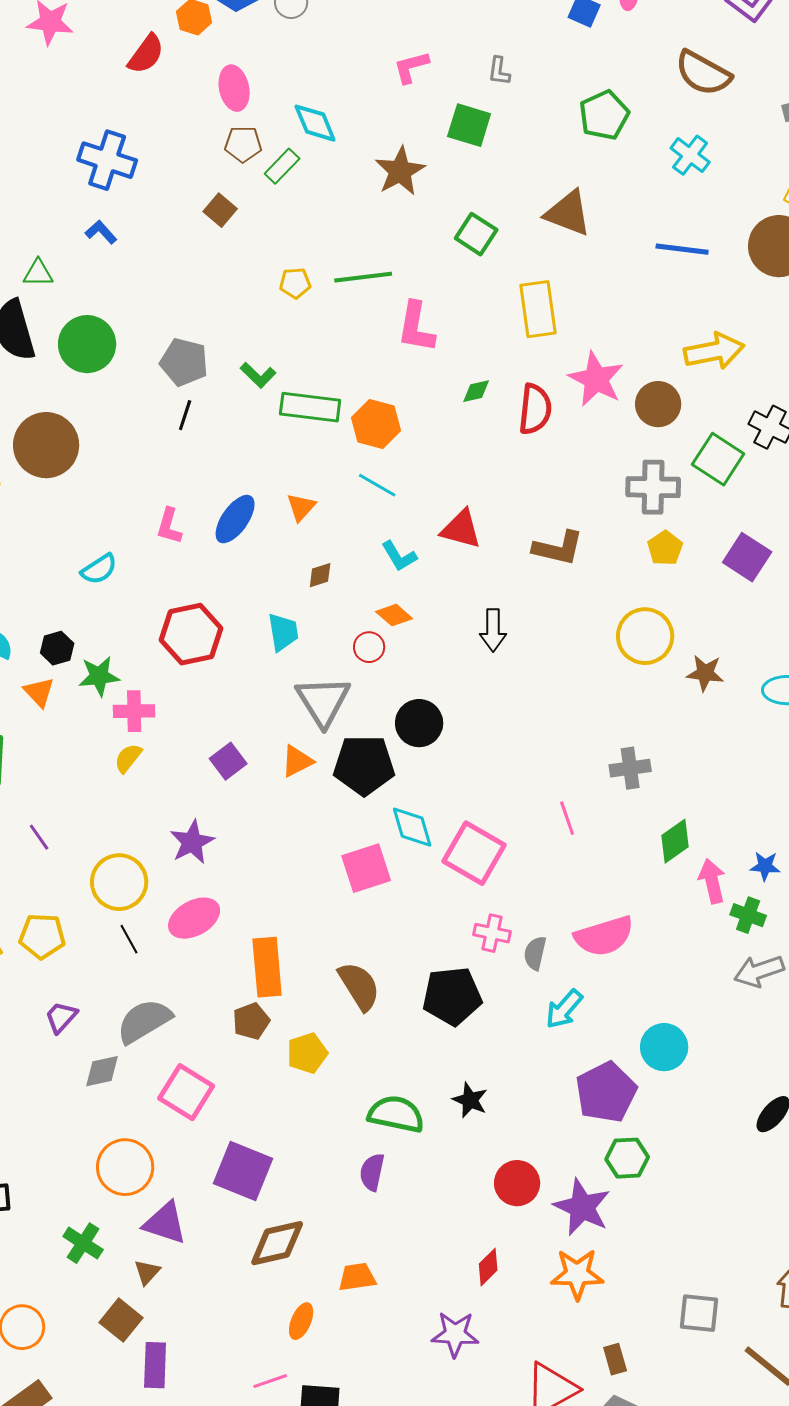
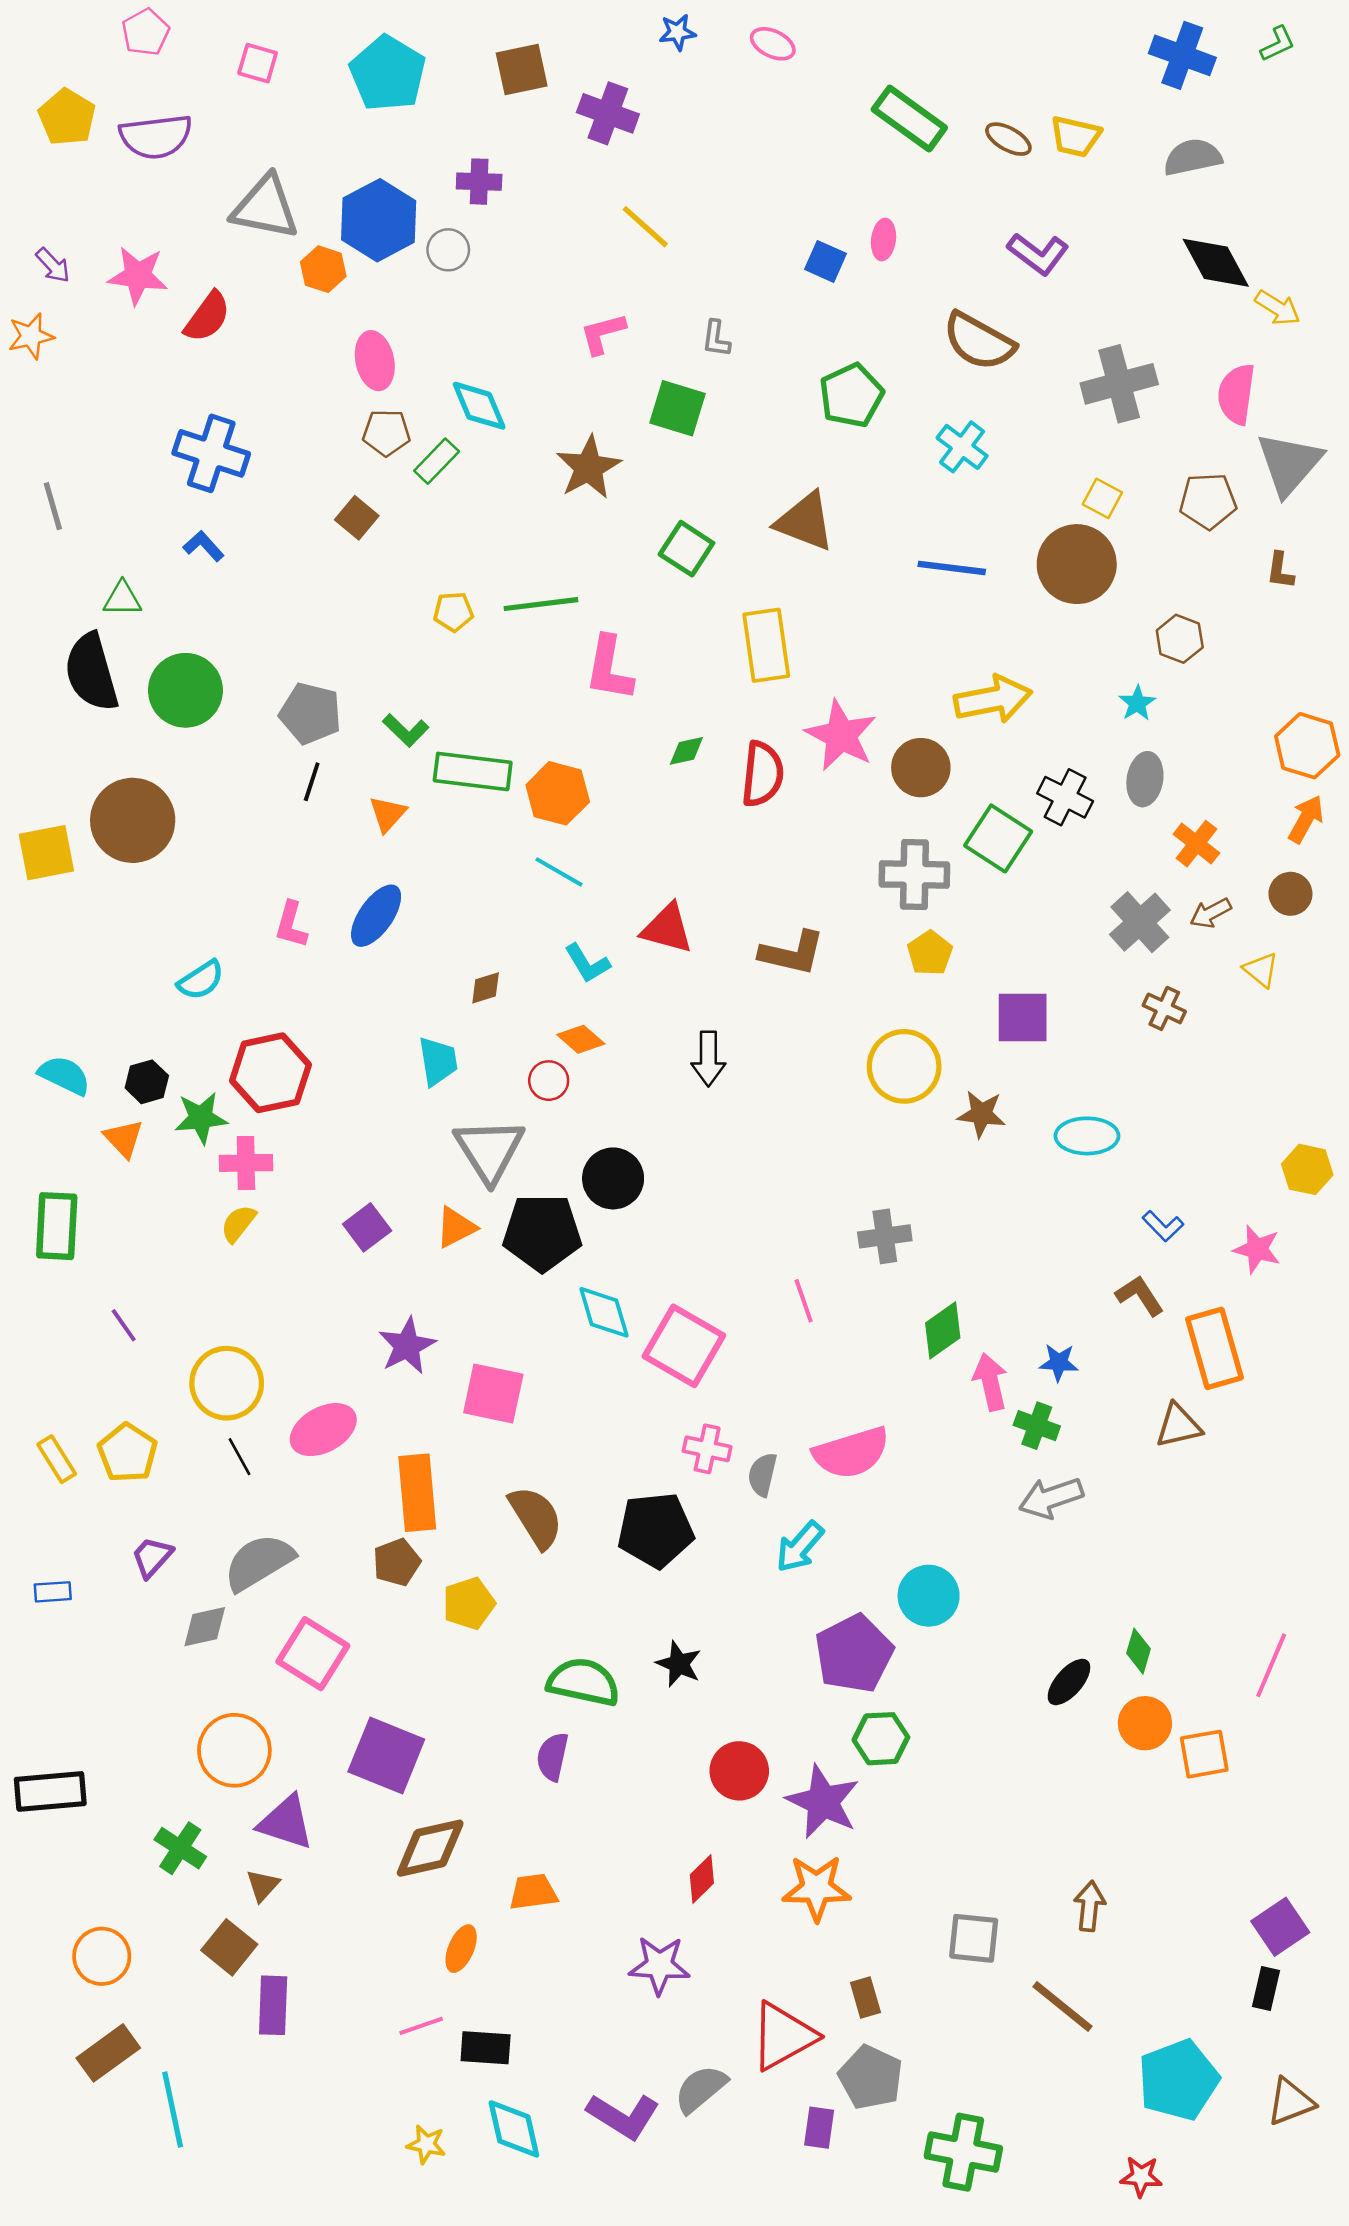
red semicircle: (146, 54) -> (207, 317), moved
orange triangle: (301, 507) -> (388, 814), moved
purple square: (747, 557) -> (1023, 1017), moved, turned -33
red hexagon: (191, 634) -> (270, 1073), moved
purple star: (192, 842) -> (407, 1346), moved
pink square: (366, 868) -> (493, 1394), moved, turned 30
yellow pentagon: (42, 936) -> (128, 1453), turned 30

